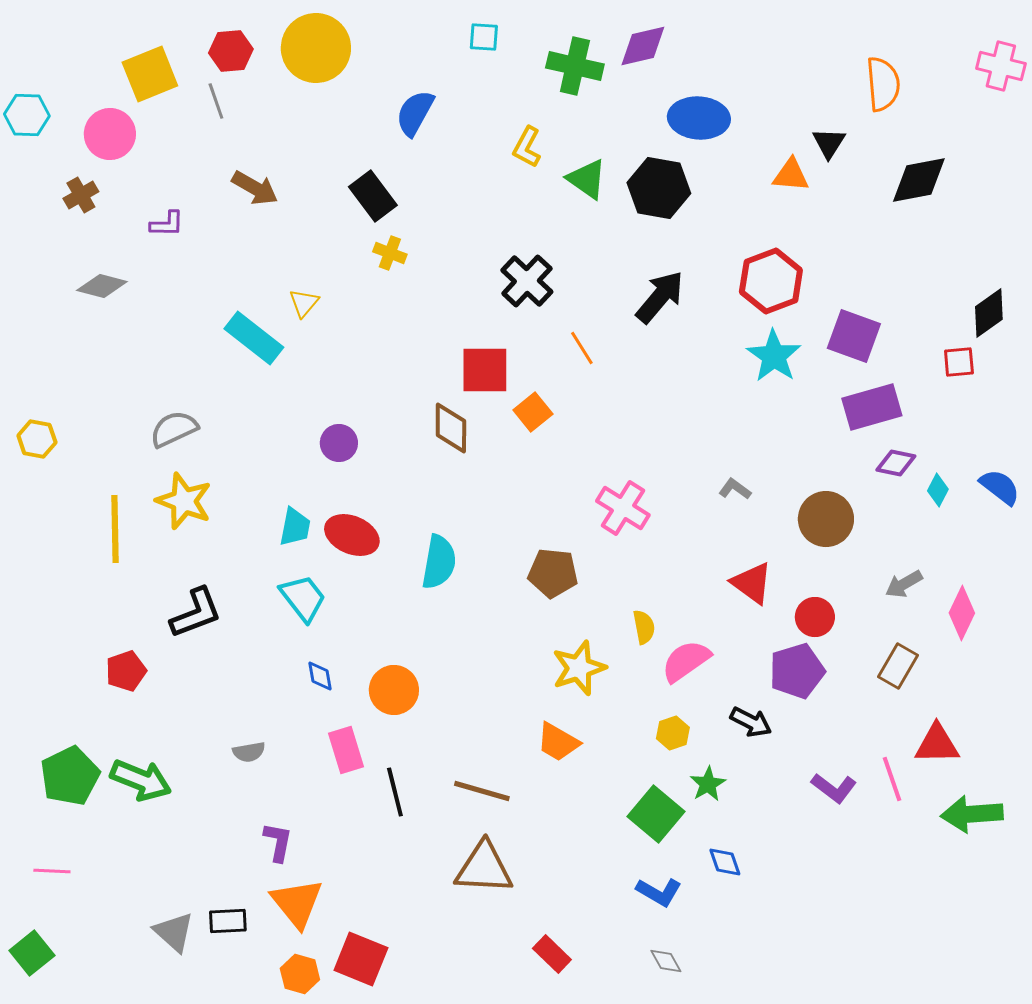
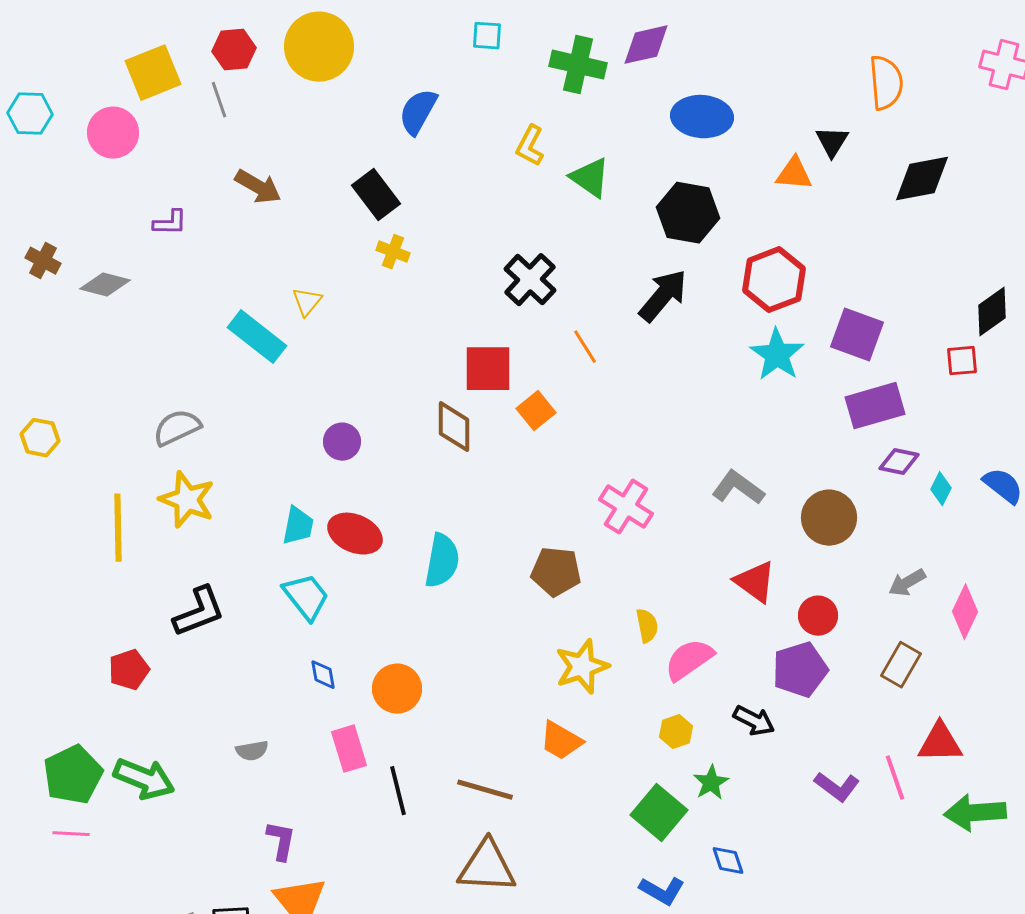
black hexagon: (659, 188) -> (688, 213), moved
brown cross: (81, 195) -> (43, 261), moved, turned -32
gray L-shape: (735, 489) -> (738, 488), size x1.6
pink line: (52, 871) -> (71, 834), moved

